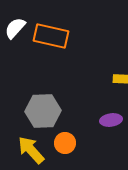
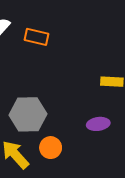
orange rectangle: (51, 36) -> (36, 37), size x0.7

